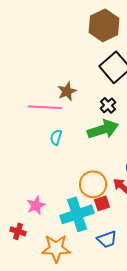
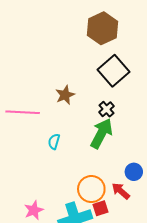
pink line: (45, 107) -> (23, 112), moved
green arrow: (103, 129) -> (101, 133), turned -44

